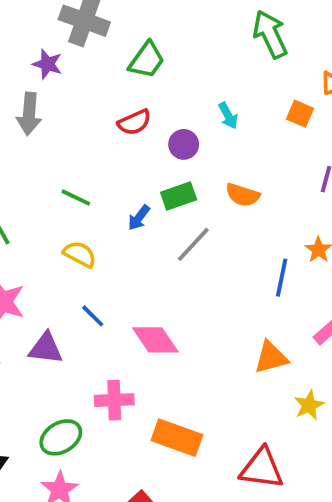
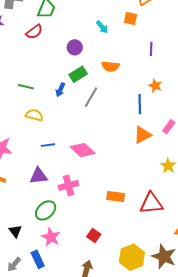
cyan arrow: (228, 116) -> (102, 27), moved
red semicircle: (134, 122) -> (34, 32), moved
blue line: (93, 316) -> (48, 145), turned -40
purple triangle: (46, 348) -> (39, 176), moved
orange triangle: (271, 357) -> (142, 135), moved
orange rectangle: (177, 438) -> (116, 196), moved, size x0.7

